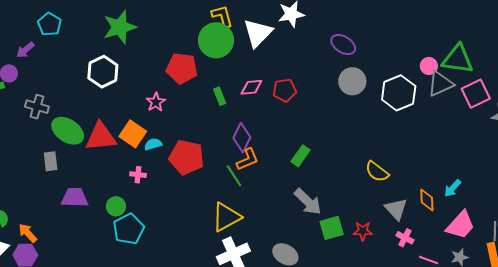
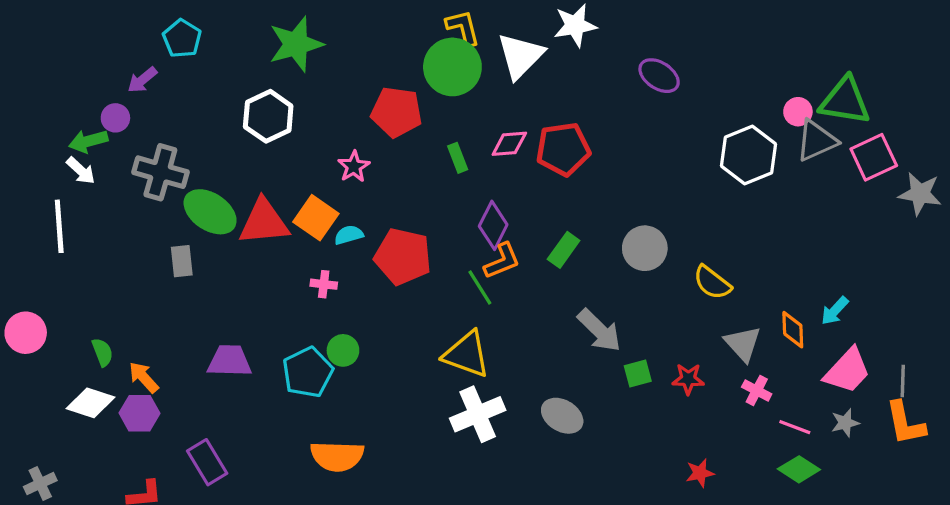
gray circle: (352, 81) -> (645, 248), moved
red pentagon: (285, 90) -> (563, 149), size x1.4
gray cross: (37, 107) -> (160, 172), size x1.4
green rectangle: (300, 156) -> (564, 250), moved
purple trapezoid: (75, 198) -> (229, 361), moved
green circle: (116, 206) -> (343, 350), moved
yellow triangle: (226, 217) -> (467, 354), turned 48
green square: (332, 228) -> (638, 374), size x0.7

